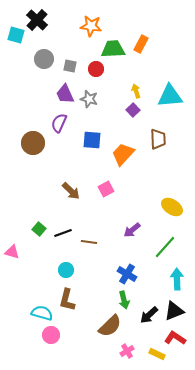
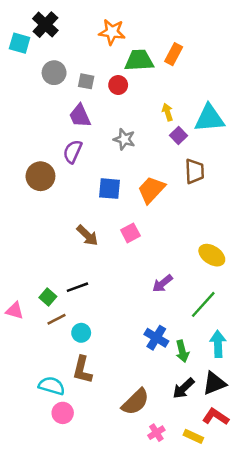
gray star: (89, 99) -> (124, 139), moved
purple square: (133, 110) -> (179, 136), moved
blue square: (92, 140) -> (110, 189), moved
green square: (39, 229) -> (48, 297), moved
brown line: (89, 242) -> (57, 319), moved, turned -35
green arrow: (124, 300) -> (182, 351), moved

